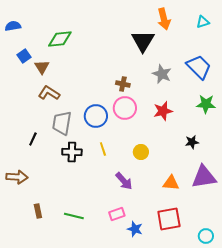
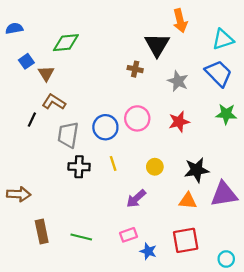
cyan triangle: (203, 22) -> (223, 39), moved, size x1.5
brown cross: (123, 84) -> (135, 69), moved
black line: (33, 139) -> (32, 120), moved
black star: (192, 142) -> (197, 170), moved, size x1.6
purple arrow: (124, 181) -> (136, 199), turned 90
brown rectangle: (38, 211) -> (42, 232), size x1.5

